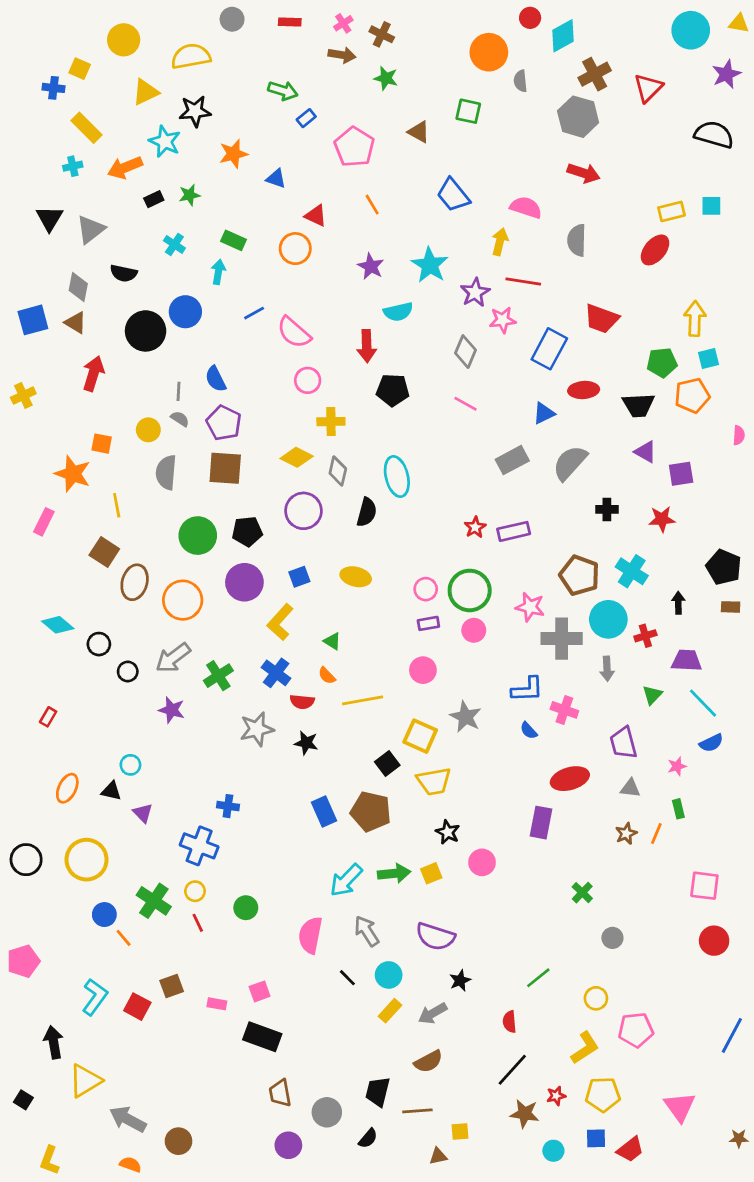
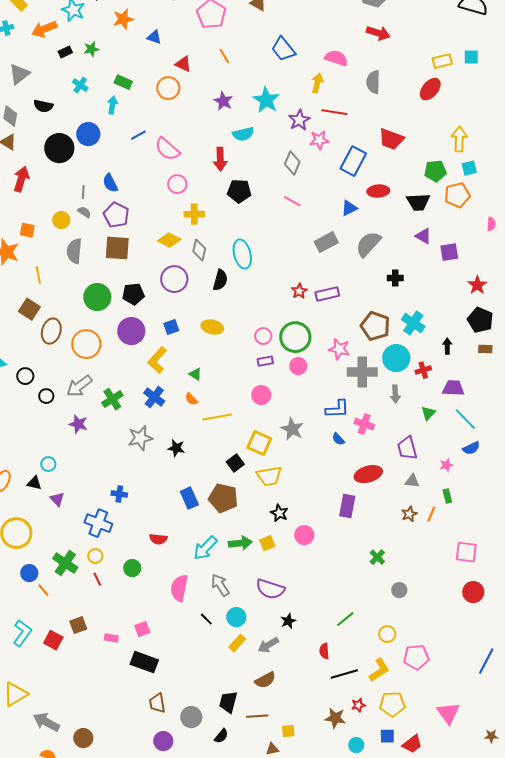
red star: (662, 519) -> (477, 285), moved, turned -30
red semicircle: (302, 702) -> (158, 539), moved
black line: (512, 1070) -> (344, 674), moved, turned 32

